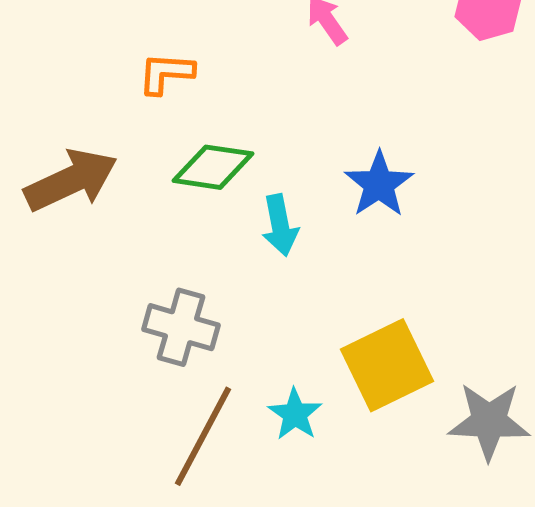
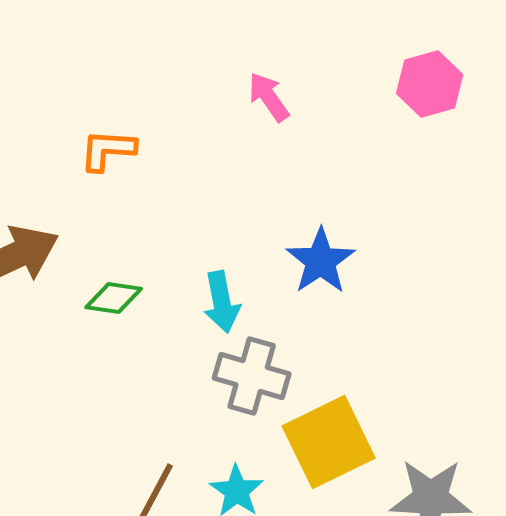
green diamond: (213, 167) -> (114, 298), moved, size x0.7
gray cross: (181, 327) -> (252, 376), moved

